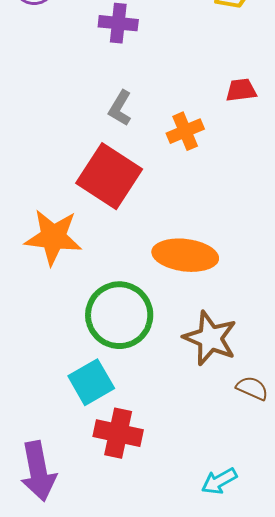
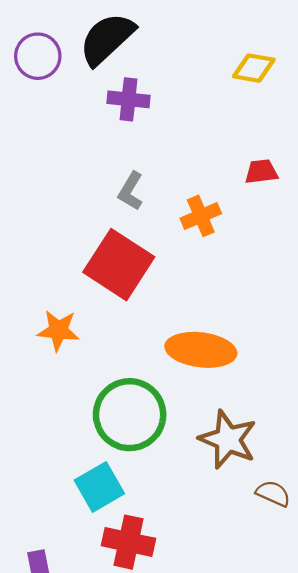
orange star: (53, 237) -> (58, 330), size x0.7

